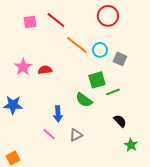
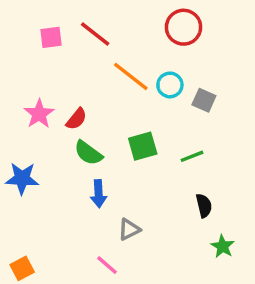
red semicircle: (45, 70) -> (76, 119), turned 136
green square: (97, 80) -> (143, 146), moved
green semicircle: (84, 100) -> (88, 153), moved
black semicircle: (120, 121) -> (204, 206), turned 32
pink line: (49, 134) -> (107, 265), moved

